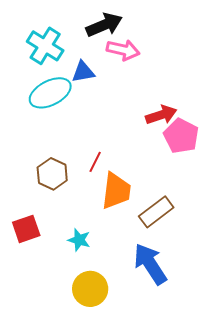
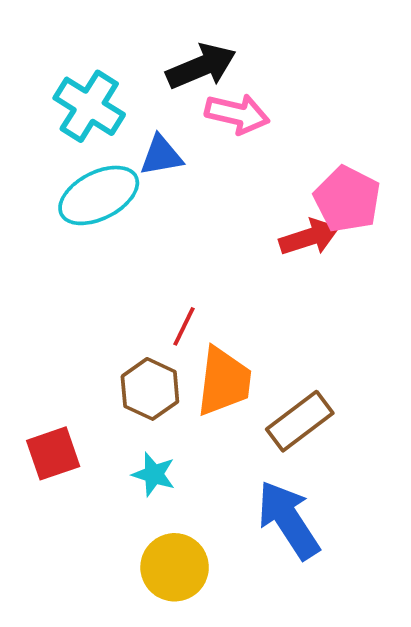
pink pentagon: (181, 136) -> (347, 199), moved
brown hexagon: (52, 174) -> (150, 389), moved

